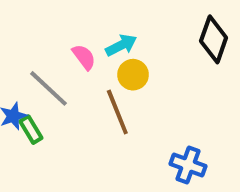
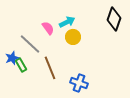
brown line: (117, 112) -> (50, 68), moved
blue cross: (188, 165) -> (79, 83), moved

